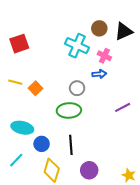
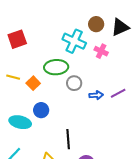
blue arrow: (99, 74) -> (96, 95), moved
purple line: (123, 107) -> (118, 93), moved
green ellipse: (69, 110) -> (56, 67), moved
blue circle: (42, 144) -> (41, 110), moved

